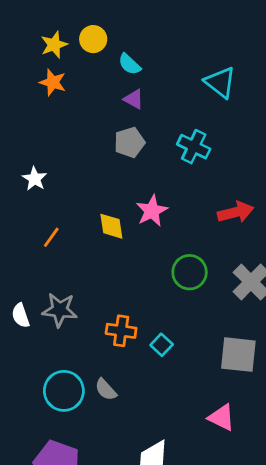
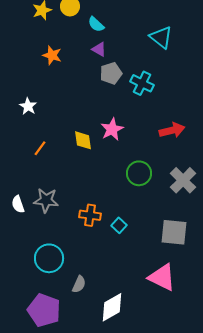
orange star: (53, 82) -> (52, 55), moved
gray pentagon: (129, 142) -> (111, 73), moved
gray semicircle: (106, 389) -> (79, 284), moved, turned -114
pink triangle: (222, 417) -> (162, 277), size x1.4

